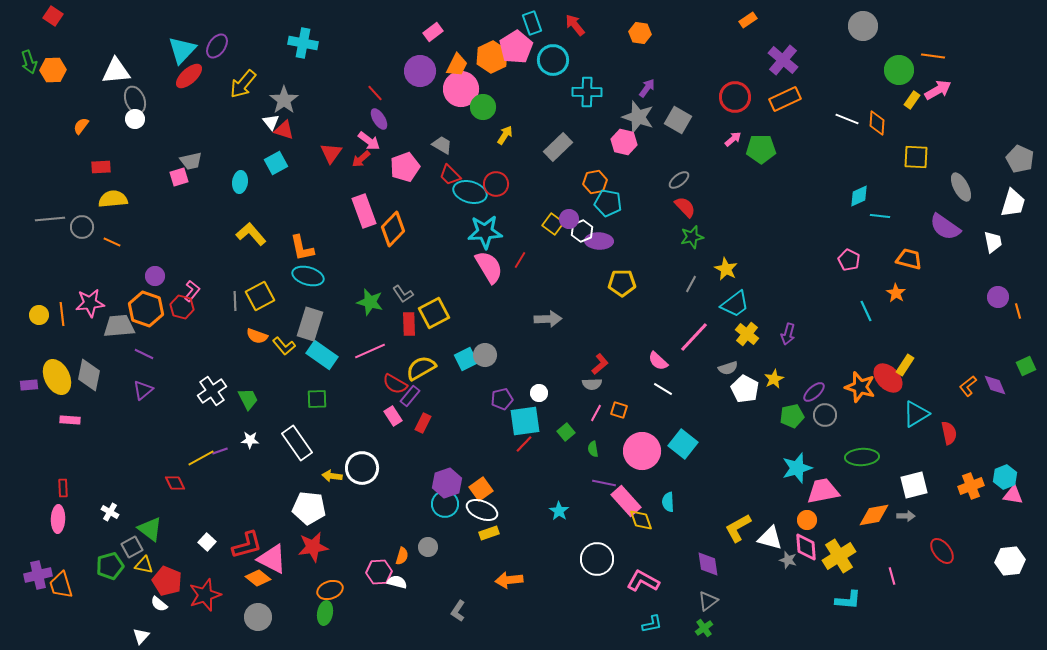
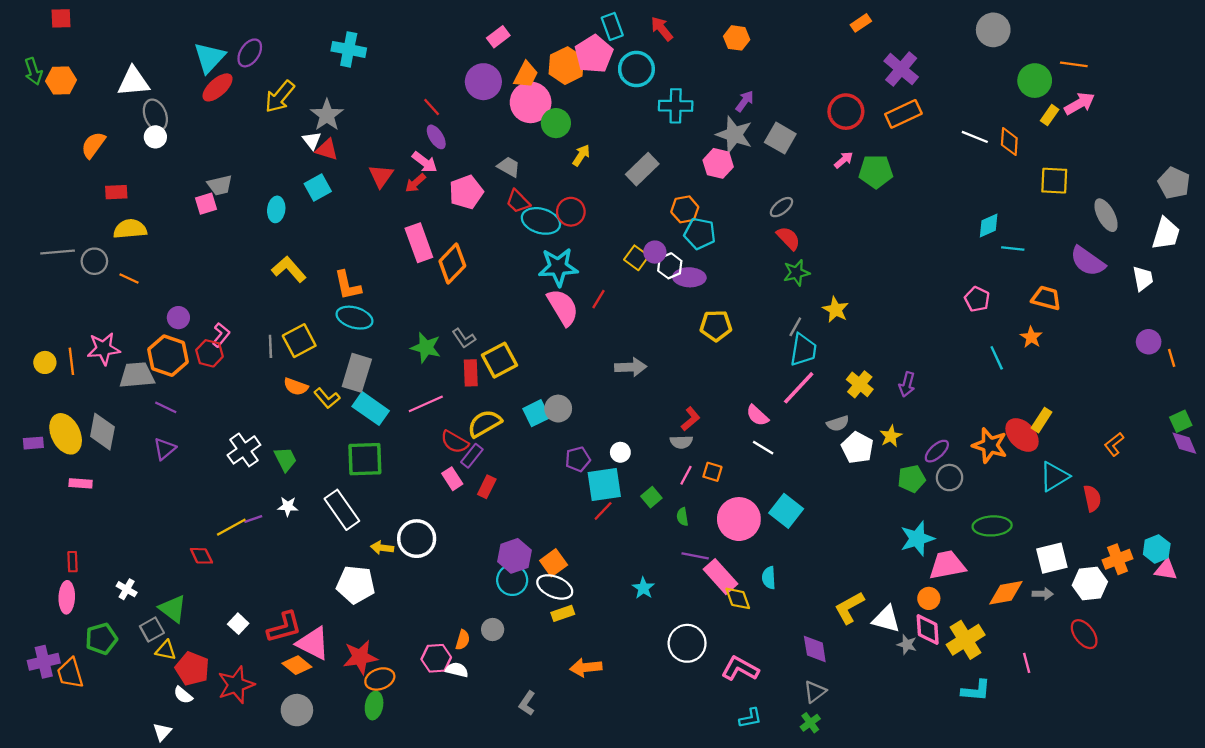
red square: (53, 16) -> (61, 18), turned -36
orange semicircle: (81, 126) -> (93, 145), size x1.4
cyan trapezoid: (735, 304) -> (803, 350), moved, turned -44
purple diamond: (995, 385) -> (1184, 443), moved
green square: (317, 399) -> (365, 459), size x1.6
red star: (313, 547) -> (360, 657), moved
white hexagon: (1010, 561) -> (1090, 583), moved
green pentagon: (110, 566) -> (101, 639), moved

